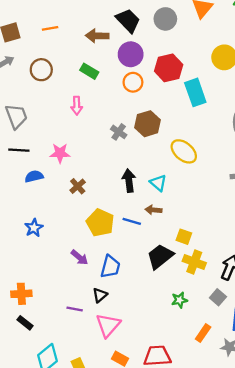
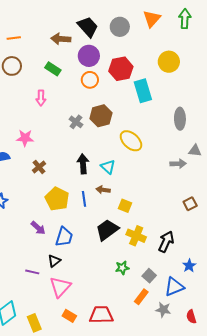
orange line: (50, 28) -> (14, 38), moved
blue line: (132, 221) -> (84, 199), turned 63
yellow square: (184, 237) -> (125, 206), moved
gray square: (218, 297) -> (149, 276), moved

